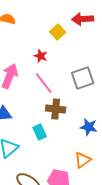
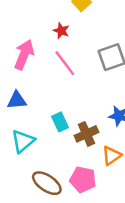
brown cross: (56, 109) -> (86, 134), moved, turned -30

